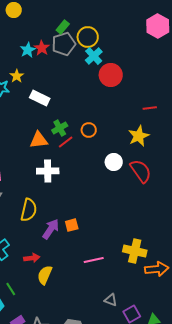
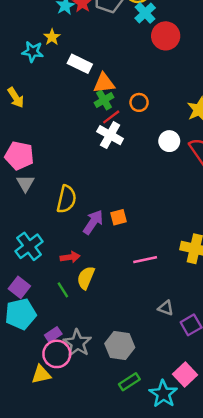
orange triangle: (39, 140) -> (104, 83), moved
white cross: (48, 171) -> (110, 135), moved, turned 30
green line: (11, 289) -> (63, 290), moved

